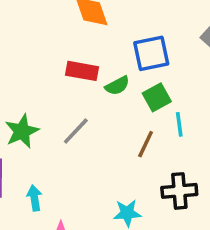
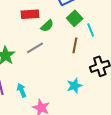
green semicircle: (117, 86) -> (47, 26), moved
gray line: (76, 131) -> (35, 48), turned 30

